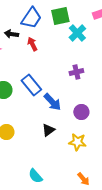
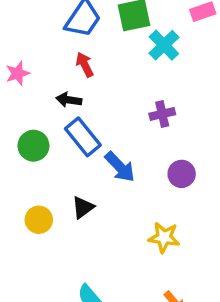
black arrow: (11, 34) -> (69, 100), moved
purple circle: (81, 112) -> (182, 174), moved
black triangle: (48, 130) -> (83, 207), moved

